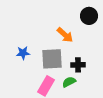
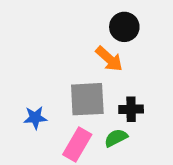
black circle: (89, 16) -> (124, 27), moved
blue star: (23, 53) -> (35, 118), moved

